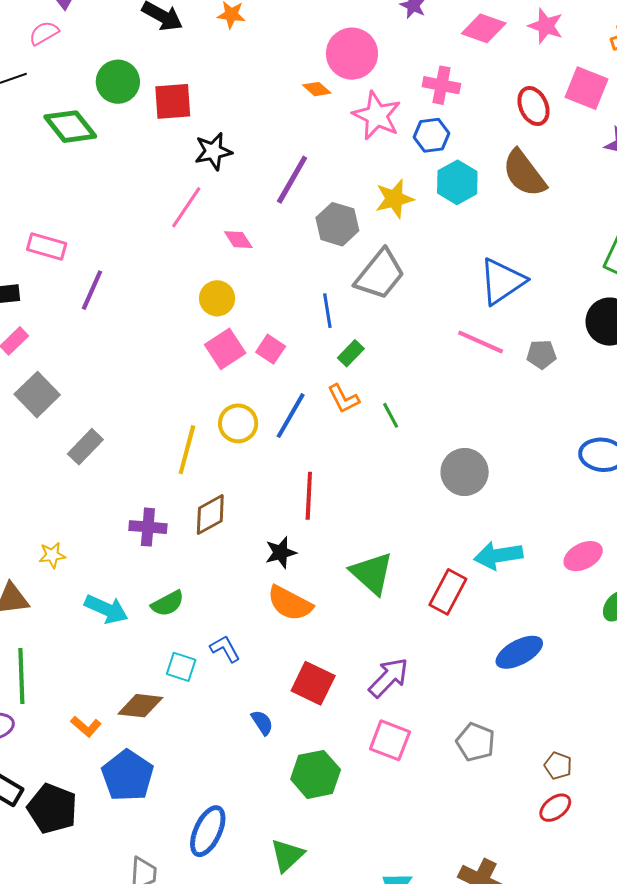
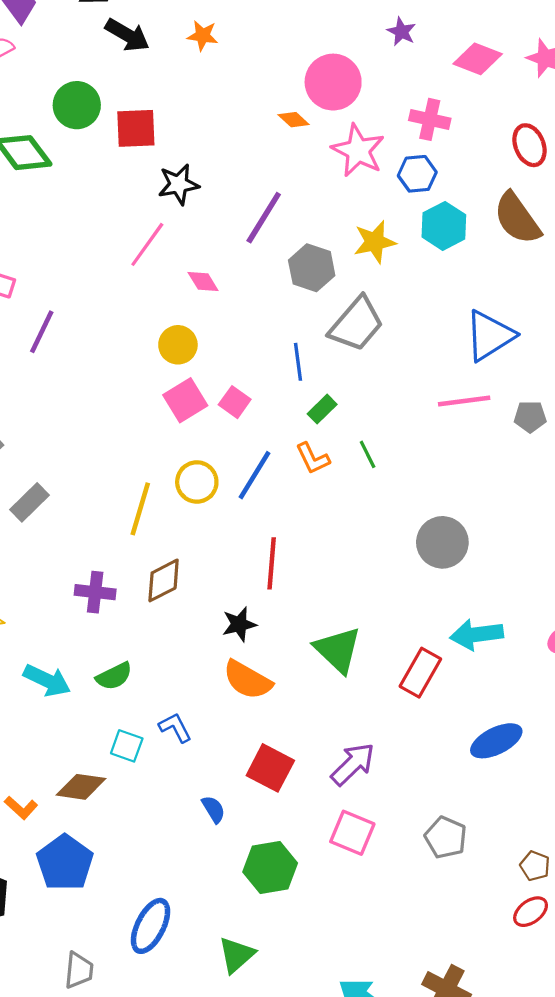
pink line: (481, 342) -> (464, 401), turned -33
green line: (391, 415) -> (368, 454), moved

